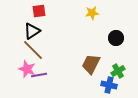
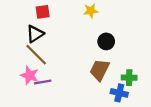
yellow star: (92, 13) -> (91, 11), moved
black circle: (116, 38) -> (106, 41), moved
green cross: (118, 71) -> (129, 78), turned 32

